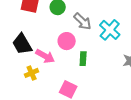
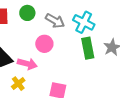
green rectangle: (83, 59) -> (88, 48), moved, size x1.5

